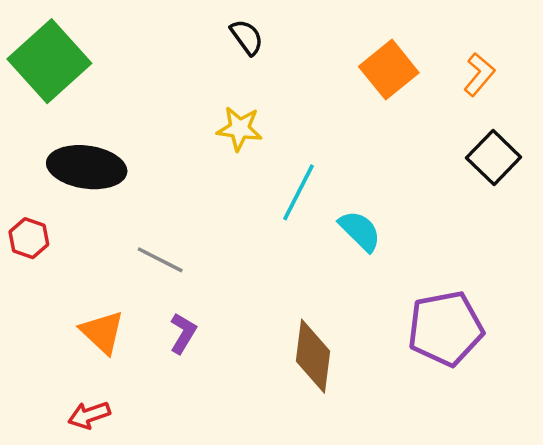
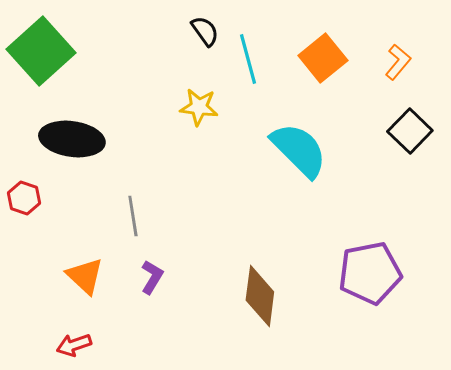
cyan line: (299, 192) -> (248, 59), moved, turned -42
cyan semicircle: (360, 231) -> (299, 150), moved, size x1.6
gray line: (160, 260) -> (133, 216), turned 54

